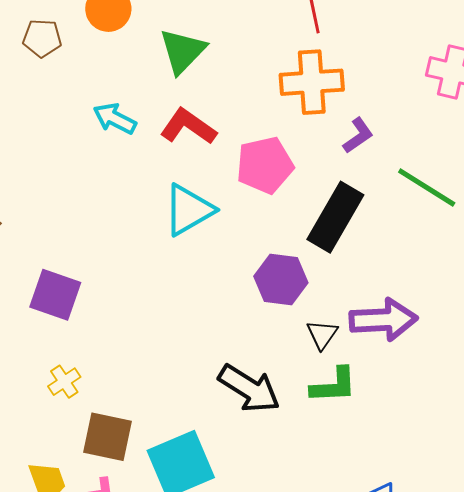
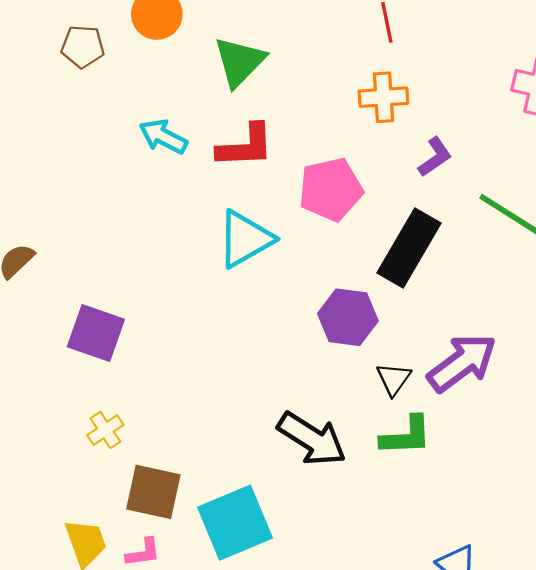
orange cross: (312, 82) -> (383, 97), size x0.7
red L-shape: (188, 127) -> (245, 146), turned 142
purple arrow: (383, 320) -> (462, 363), turned -34

